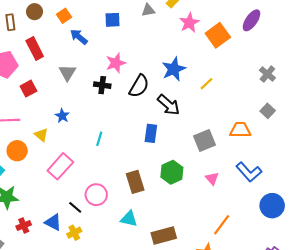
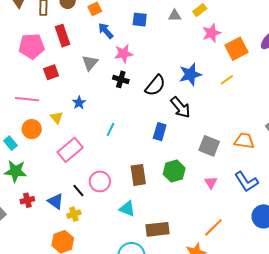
pink star: (116, 63) -> (124, 54), moved
yellow line: (206, 84) -> (227, 80), moved
gray square: (205, 141) -> (209, 146), turned 35

